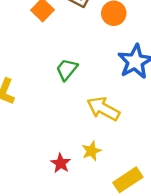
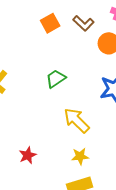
yellow star: (92, 151) -> (80, 156), moved

